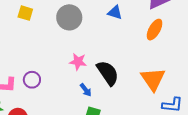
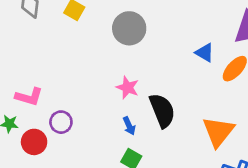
blue triangle: (115, 12) -> (205, 53), moved
purple circle: (32, 80) -> (61, 122), moved

